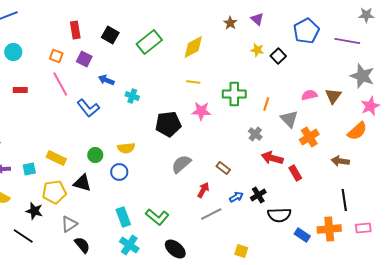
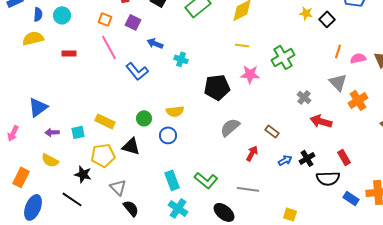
green cross: (234, 94) -> (283, 57), turned -30
orange line: (266, 104) -> (338, 51), moved
red rectangle: (295, 173) -> (344, 157), moved
gray line: (211, 214) -> (248, 189), moved, turned 35
gray triangle: (69, 224) -> (118, 187), turned -42

